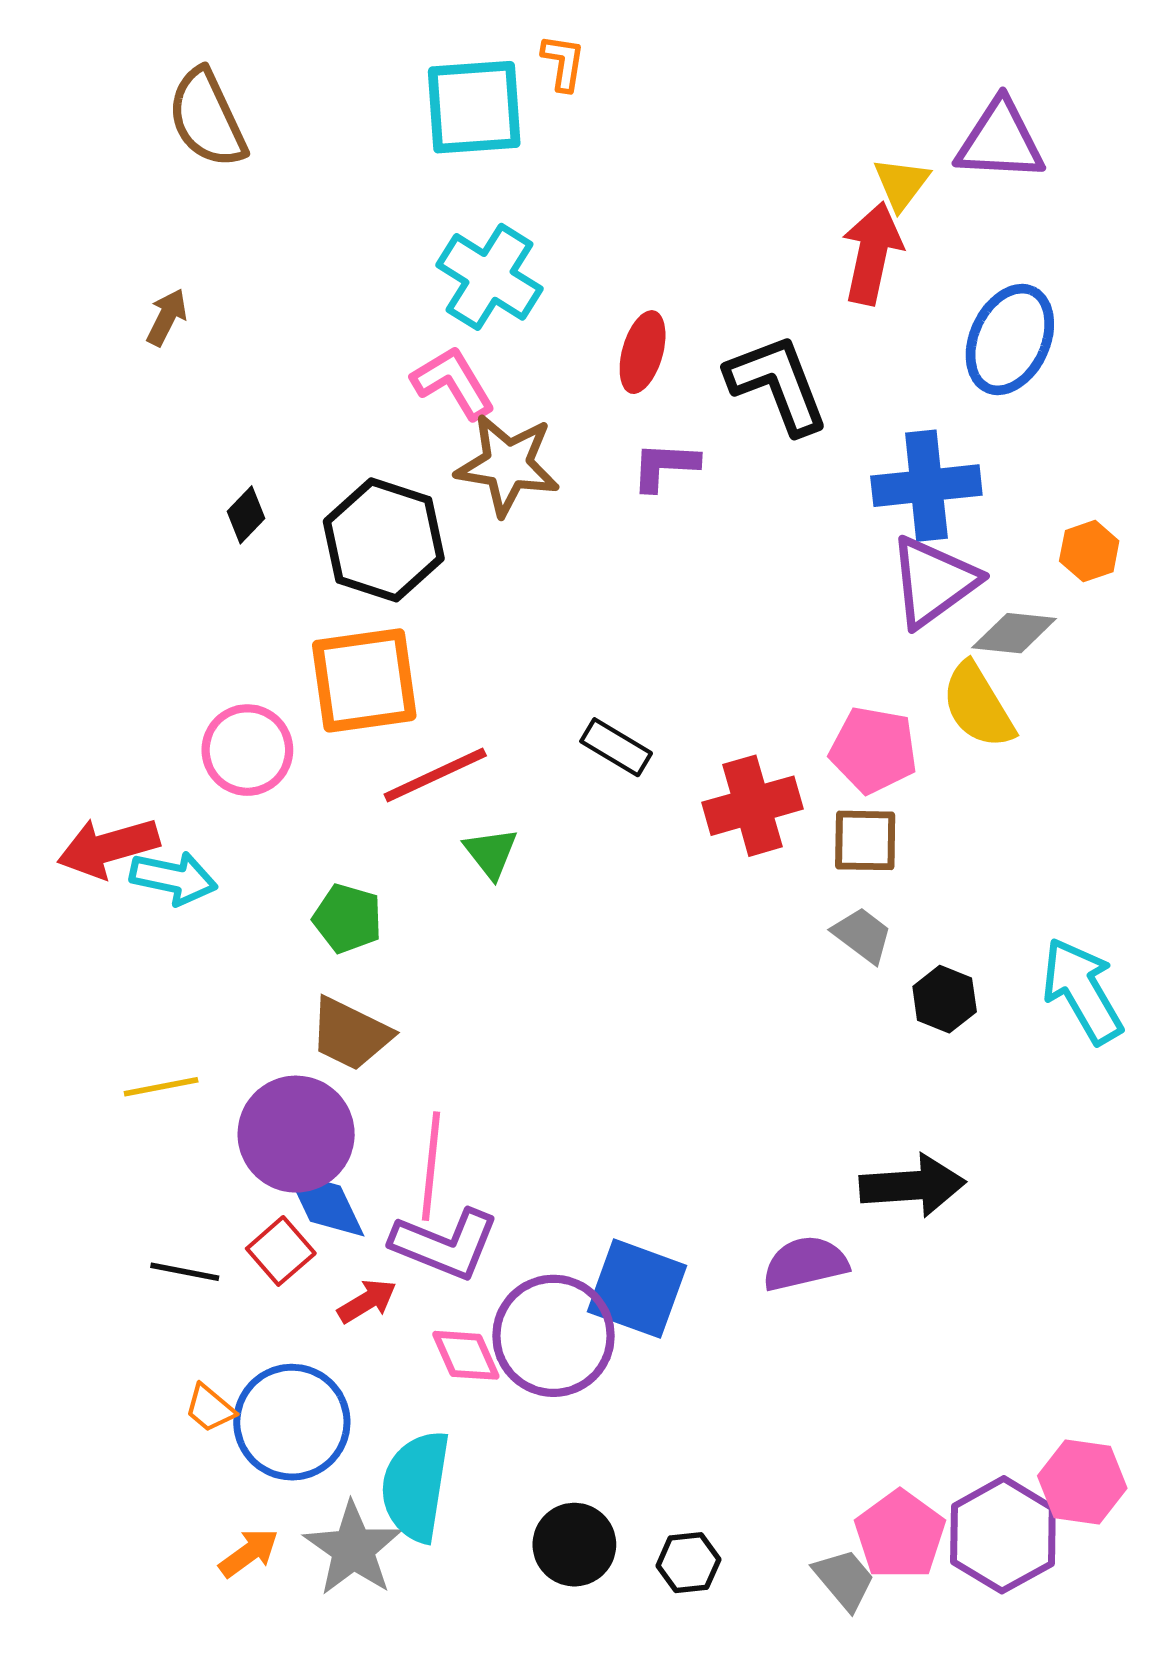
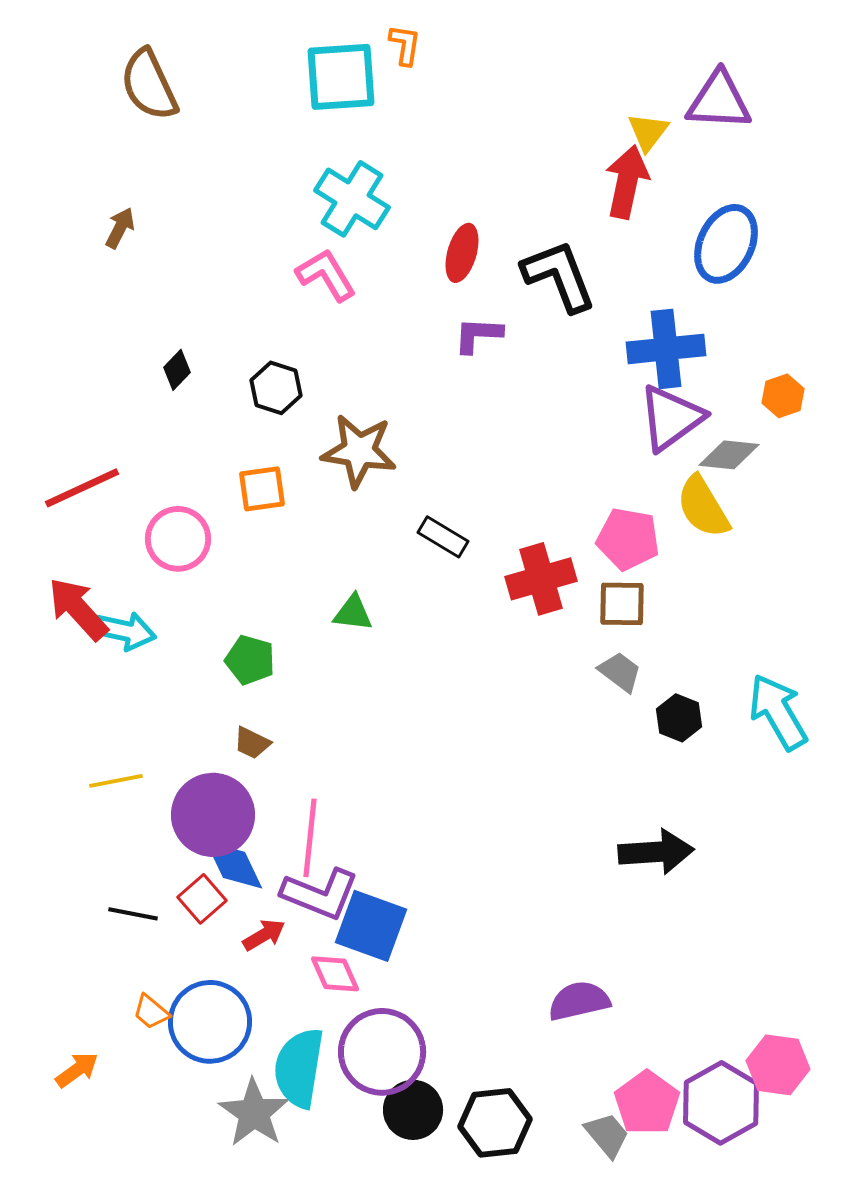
brown star: (508, 465) -> (359, 451), moved
black hexagon: (384, 540) -> (276, 388), size x0.6
orange square: (364, 680) -> (262, 489), size x0.6
red line: (435, 775) -> (82, 488), moved
red arrow: (108, 847) -> (78, 609), turned 64
green triangle: (491, 853) -> (353, 613), turned -45
brown trapezoid: (350, 1034) -> (252, 743), size x0.6
purple semicircle: (805, 1263) -> (579, 1001), moved
blue square: (637, 1289) -> (371, 926), moved
purple circle: (553, 1336) -> (382, 1052), moved
orange arrow: (249, 1553) -> (77, 1070), moved
black hexagon: (688, 1563) -> (495, 1123), size x1.6

